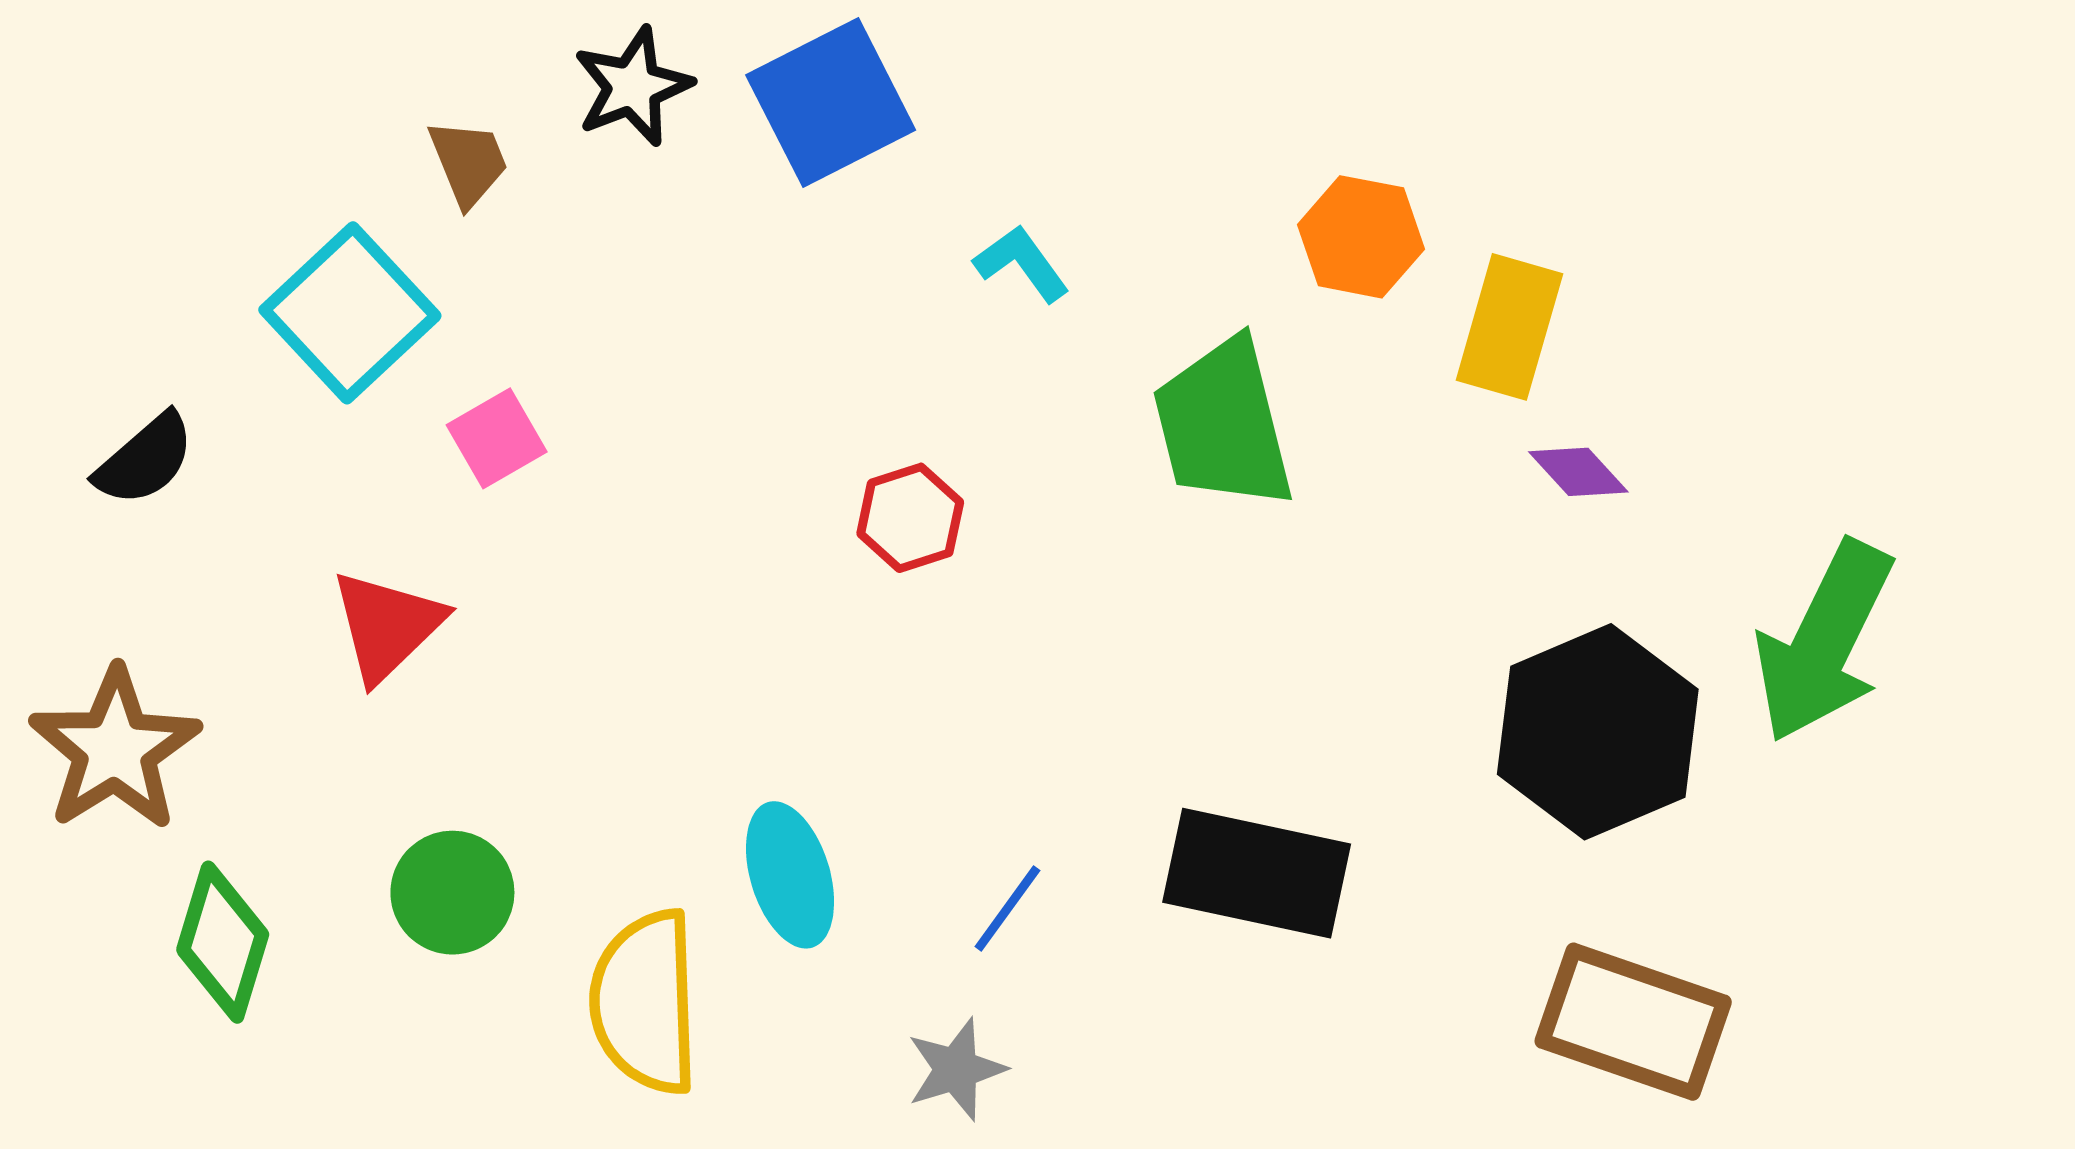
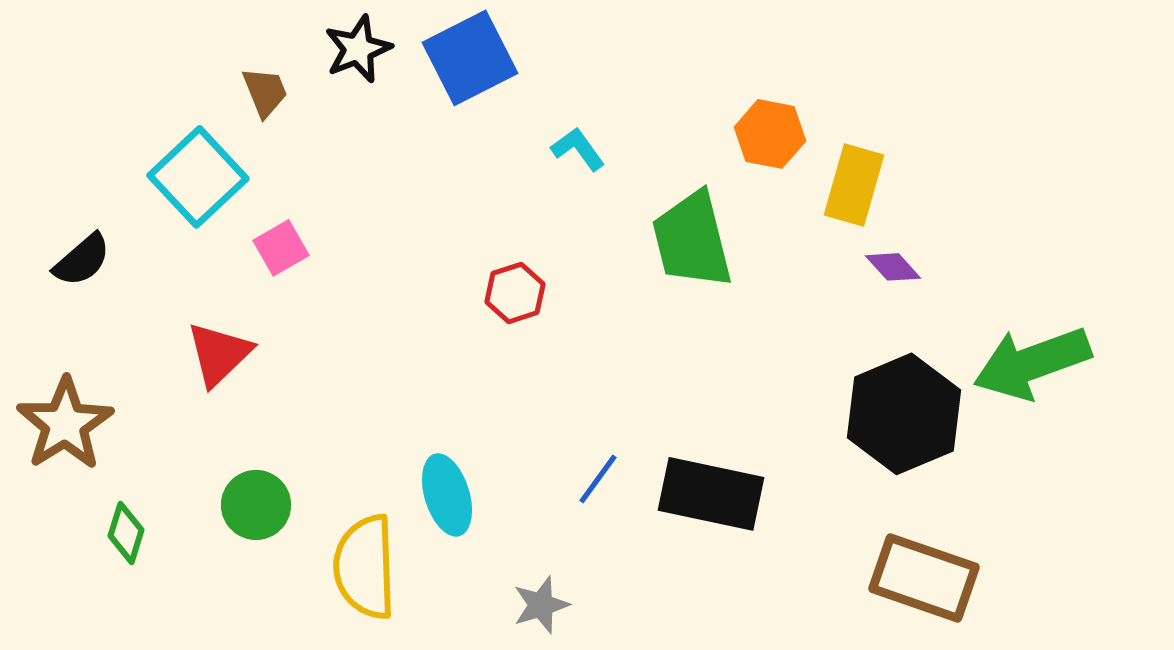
green arrow: (1824, 642) -> (1032, 363), turned 44
blue line: (1007, 908) -> (598, 479), moved
green diamond: (223, 942) -> (126, 533), size x0.7

